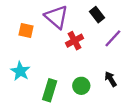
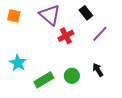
orange square: (26, 30) -> (14, 16), moved
green rectangle: (50, 90) -> (44, 80), turned 42

